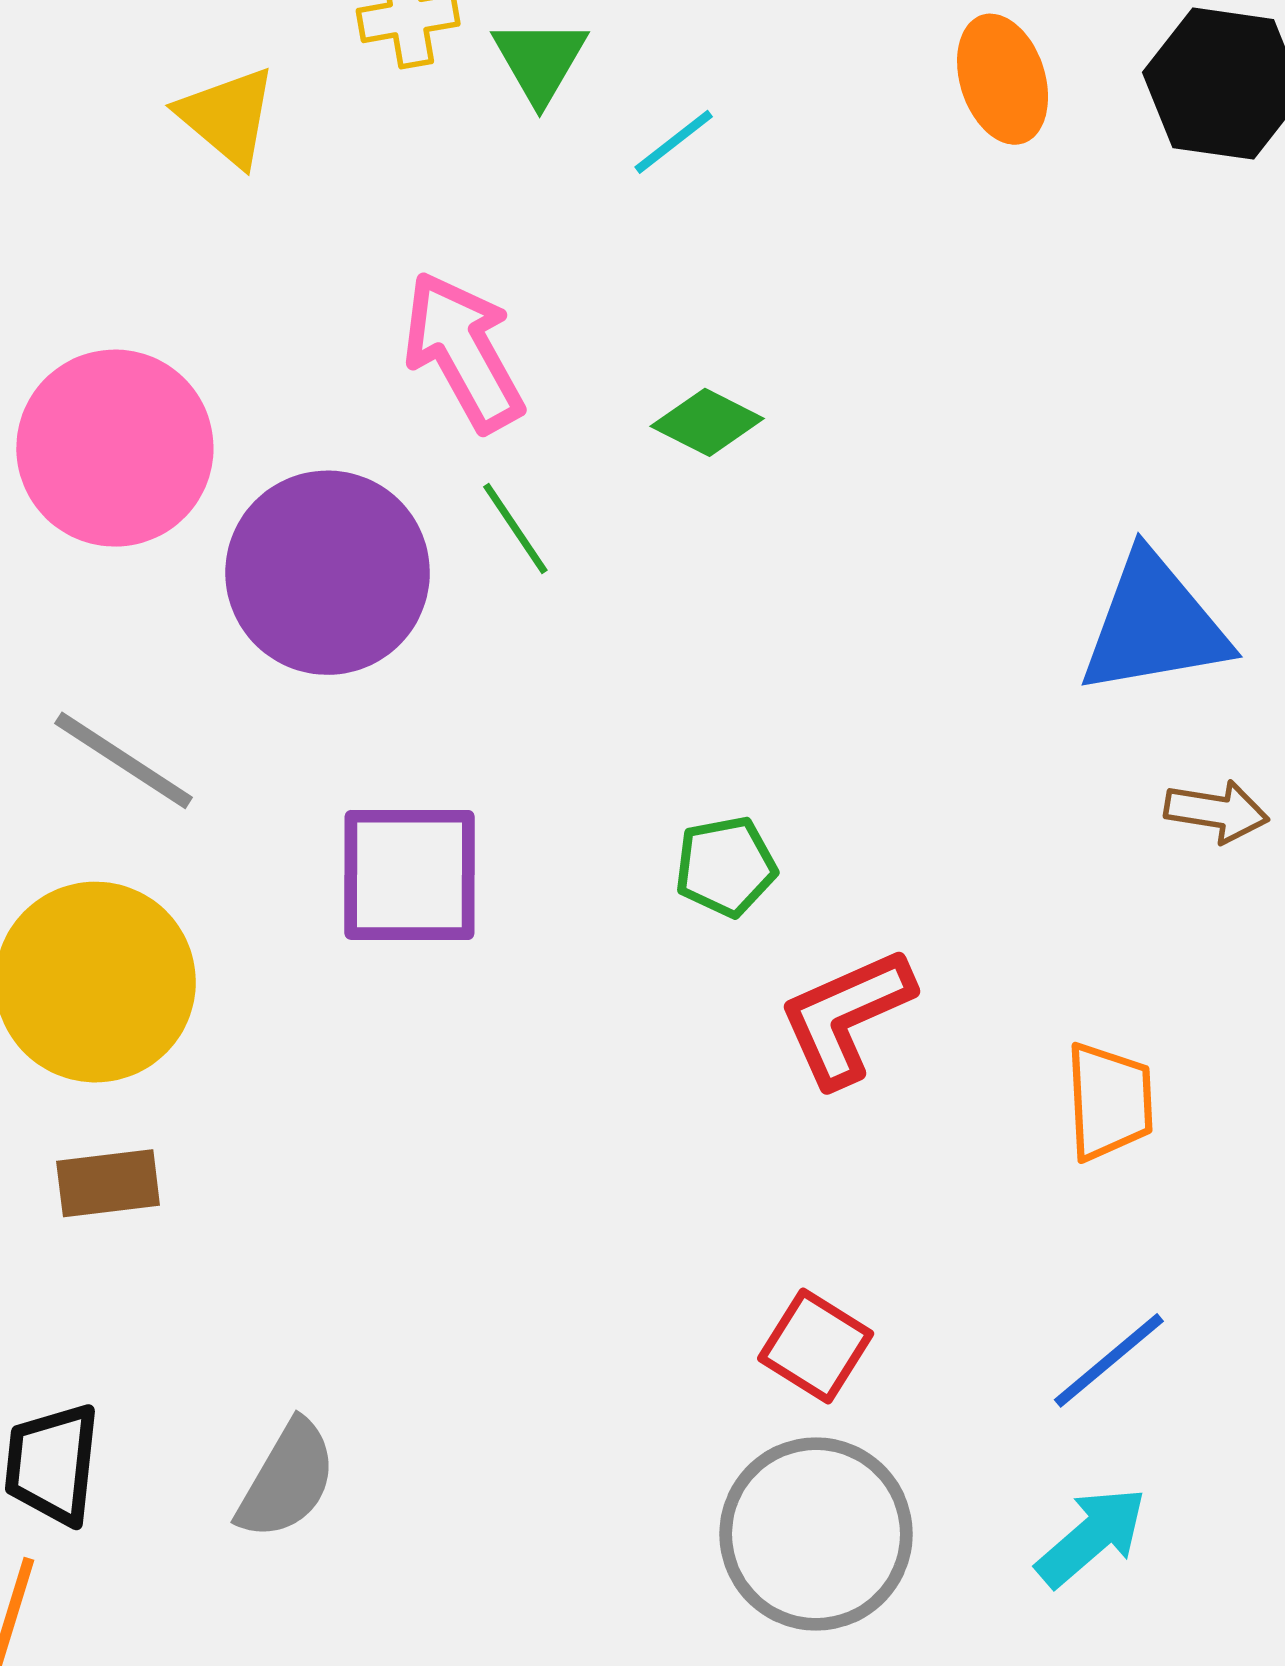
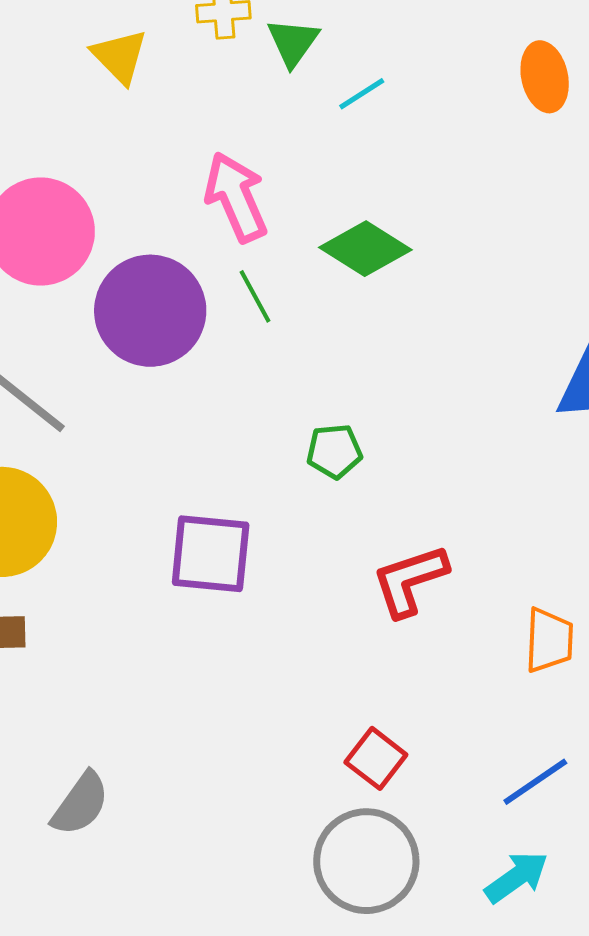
green diamond: (707, 422) -> (365, 249), size x1.5
green pentagon: (726, 866) -> (334, 451), moved
purple square: (410, 875) -> (211, 554), moved

